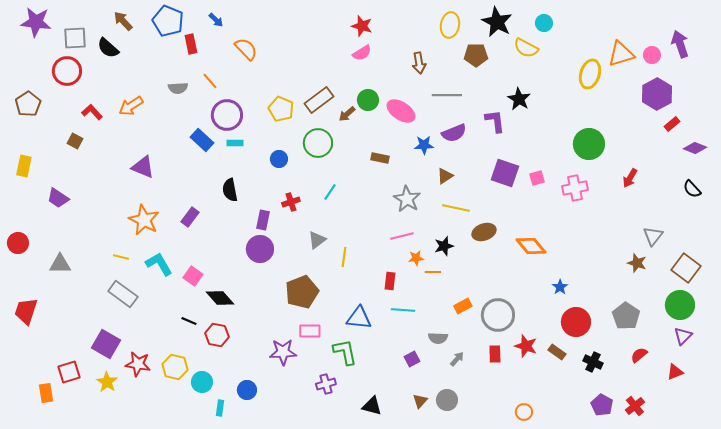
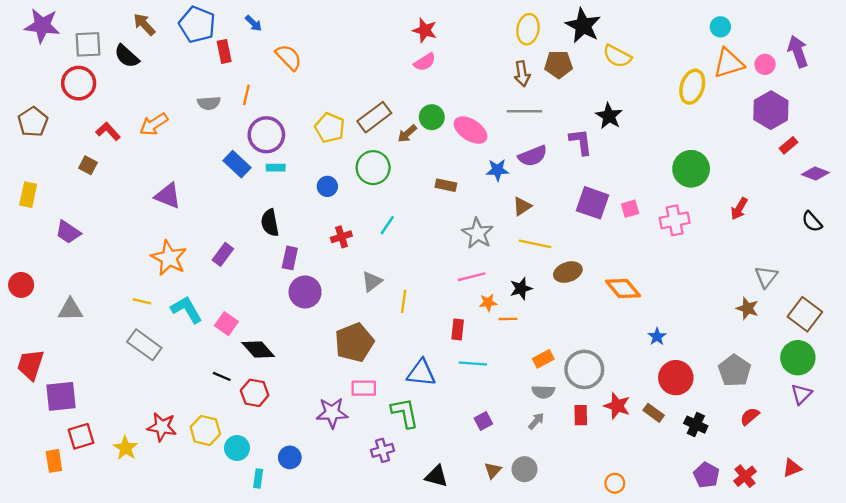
cyan circle: (544, 23) -> (720, 27), moved
brown arrow: (419, 63) -> (522, 74), moved
orange line: (210, 81) -> (246, 95), turned 54
purple rectangle: (263, 220) -> (290, 258), moved
gray semicircle: (438, 338) -> (543, 392), moved
purple square: (106, 344) -> (61, 396), moved, turned -36
red triangle: (675, 372) -> (792, 468), moved

